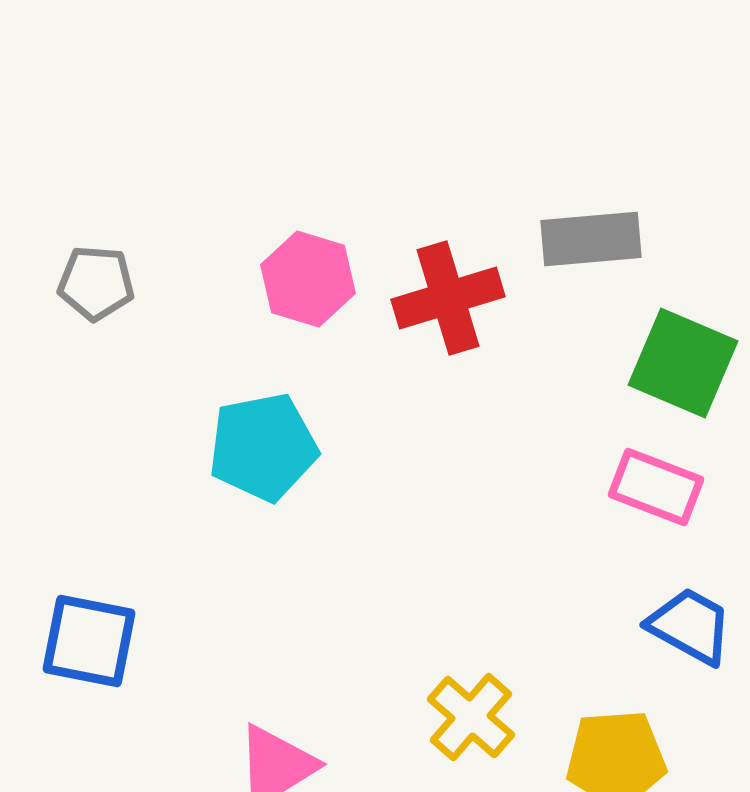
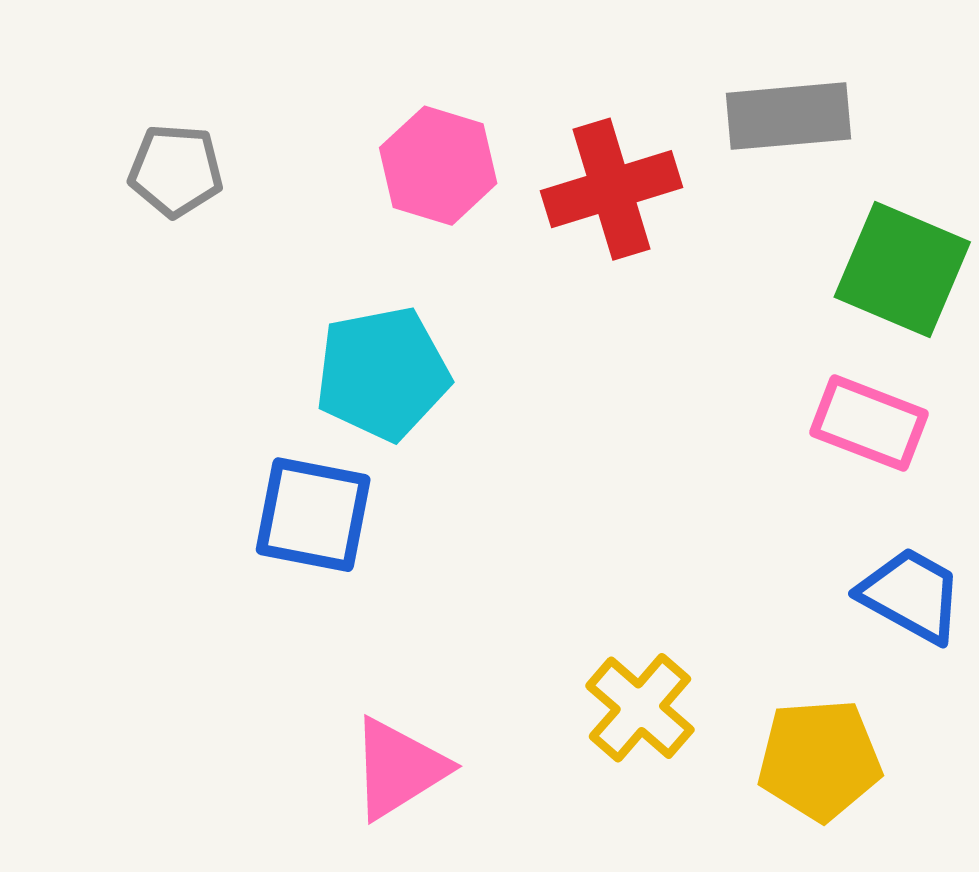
blue square: (89, 641) -> (313, 515), moved

